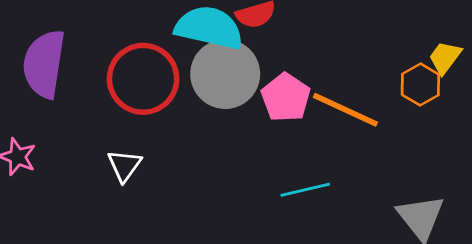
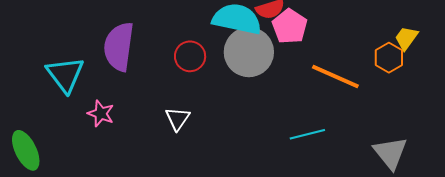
red circle: (143, 79) -> (190, 56), size x0.6
pink pentagon: (286, 97) -> (290, 26), moved

